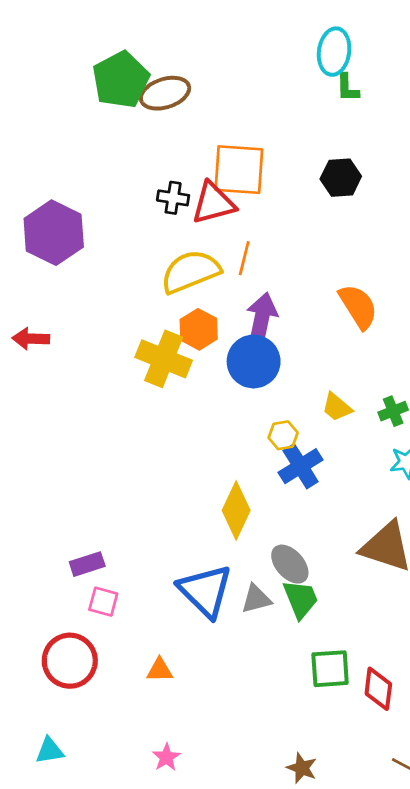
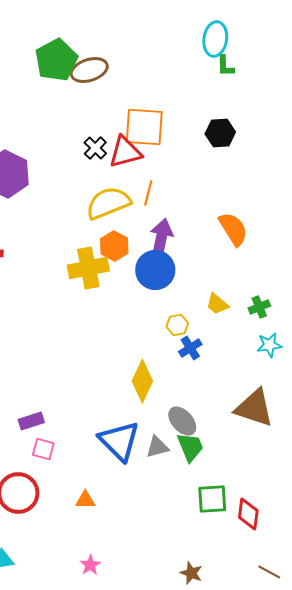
black cross: (173, 198) -> (95, 148), turned 35
yellow cross: (164, 359) -> (88, 268), turned -33
blue cross: (301, 466) -> (190, 348), size x0.7

